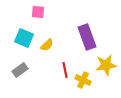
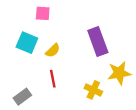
gray rectangle: (20, 70) -> (22, 97), moved
red line: (65, 70) -> (53, 79), moved

